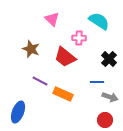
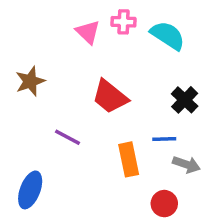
pink cross: (79, 38) -> (124, 22), moved
brown star: (31, 49) -> (30, 81), moved, turned 30
orange rectangle: (63, 94) -> (129, 159), moved, turned 54
red circle: (105, 120) -> (164, 204), moved

